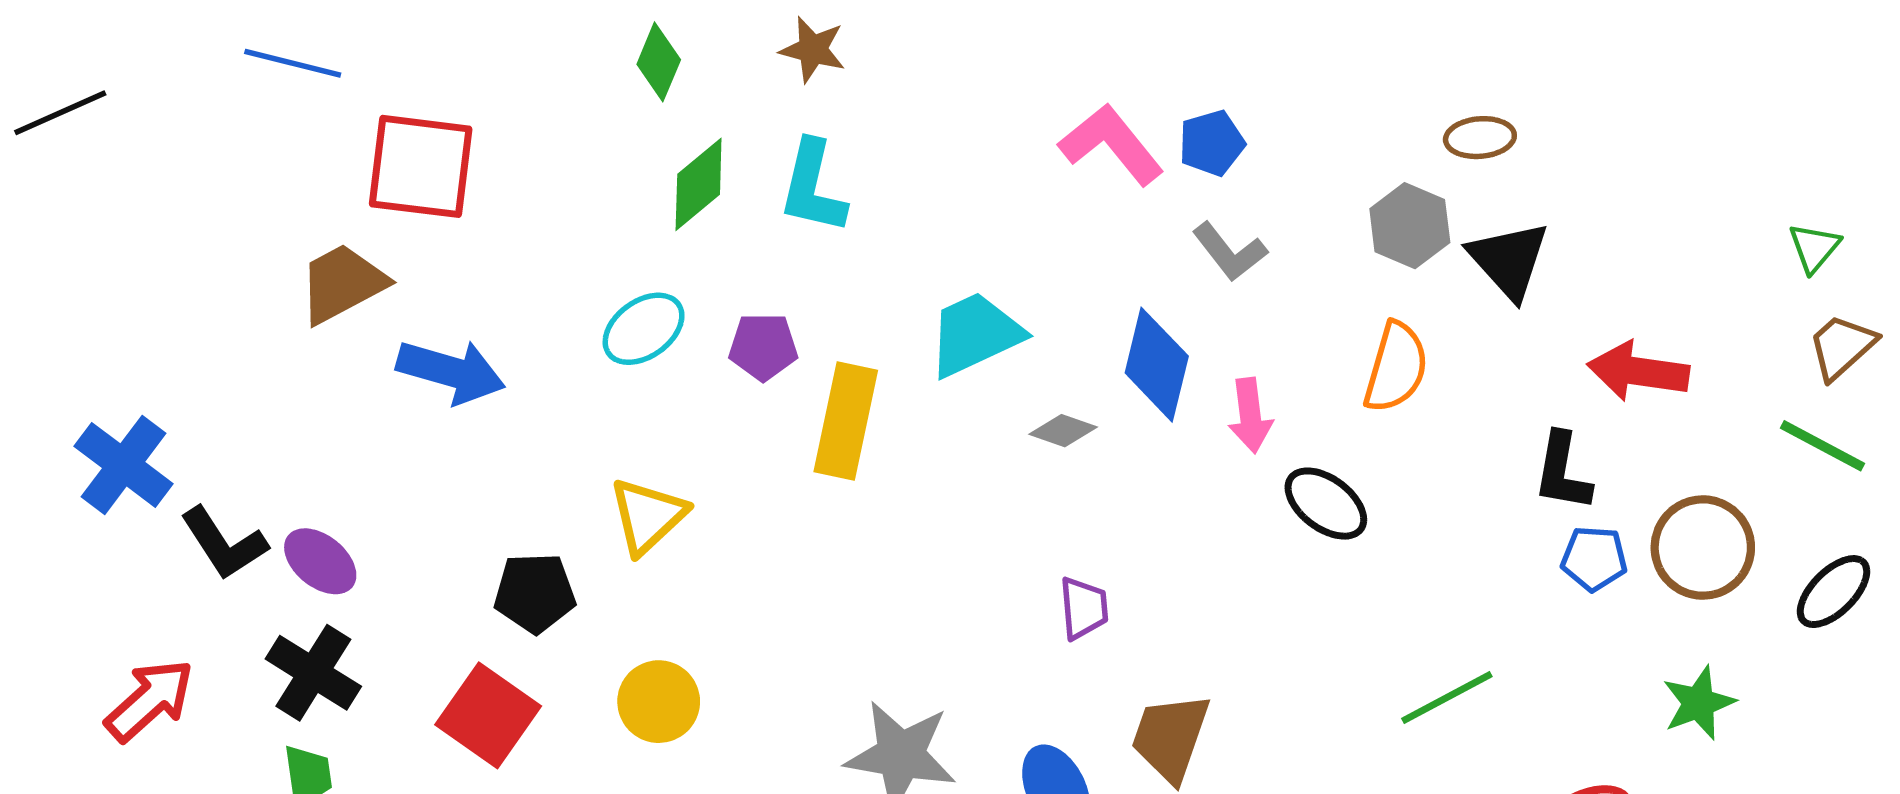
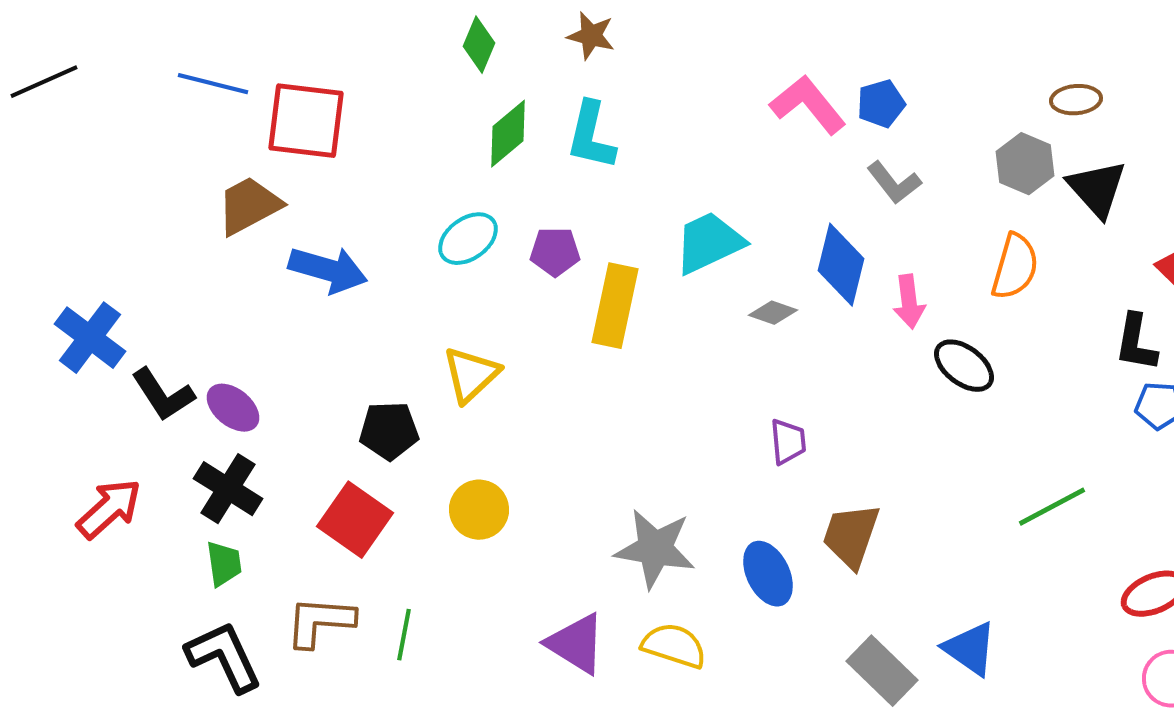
blue line: (293, 63) -> (213, 84), moved

